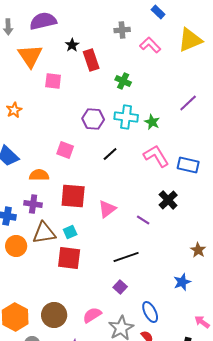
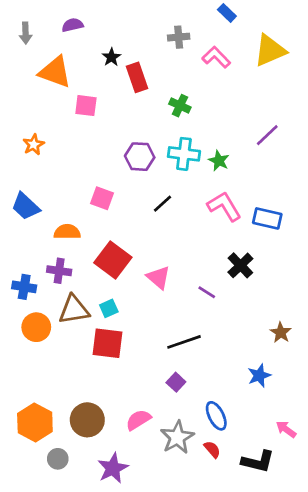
purple semicircle: (43, 21) -> (73, 25), size x0.6
orange triangle: (30, 56) -> (55, 72), turned -36
red square: (73, 196) -> (113, 260), turned 32
pink triangle: (107, 209) -> (158, 277), turned -42

